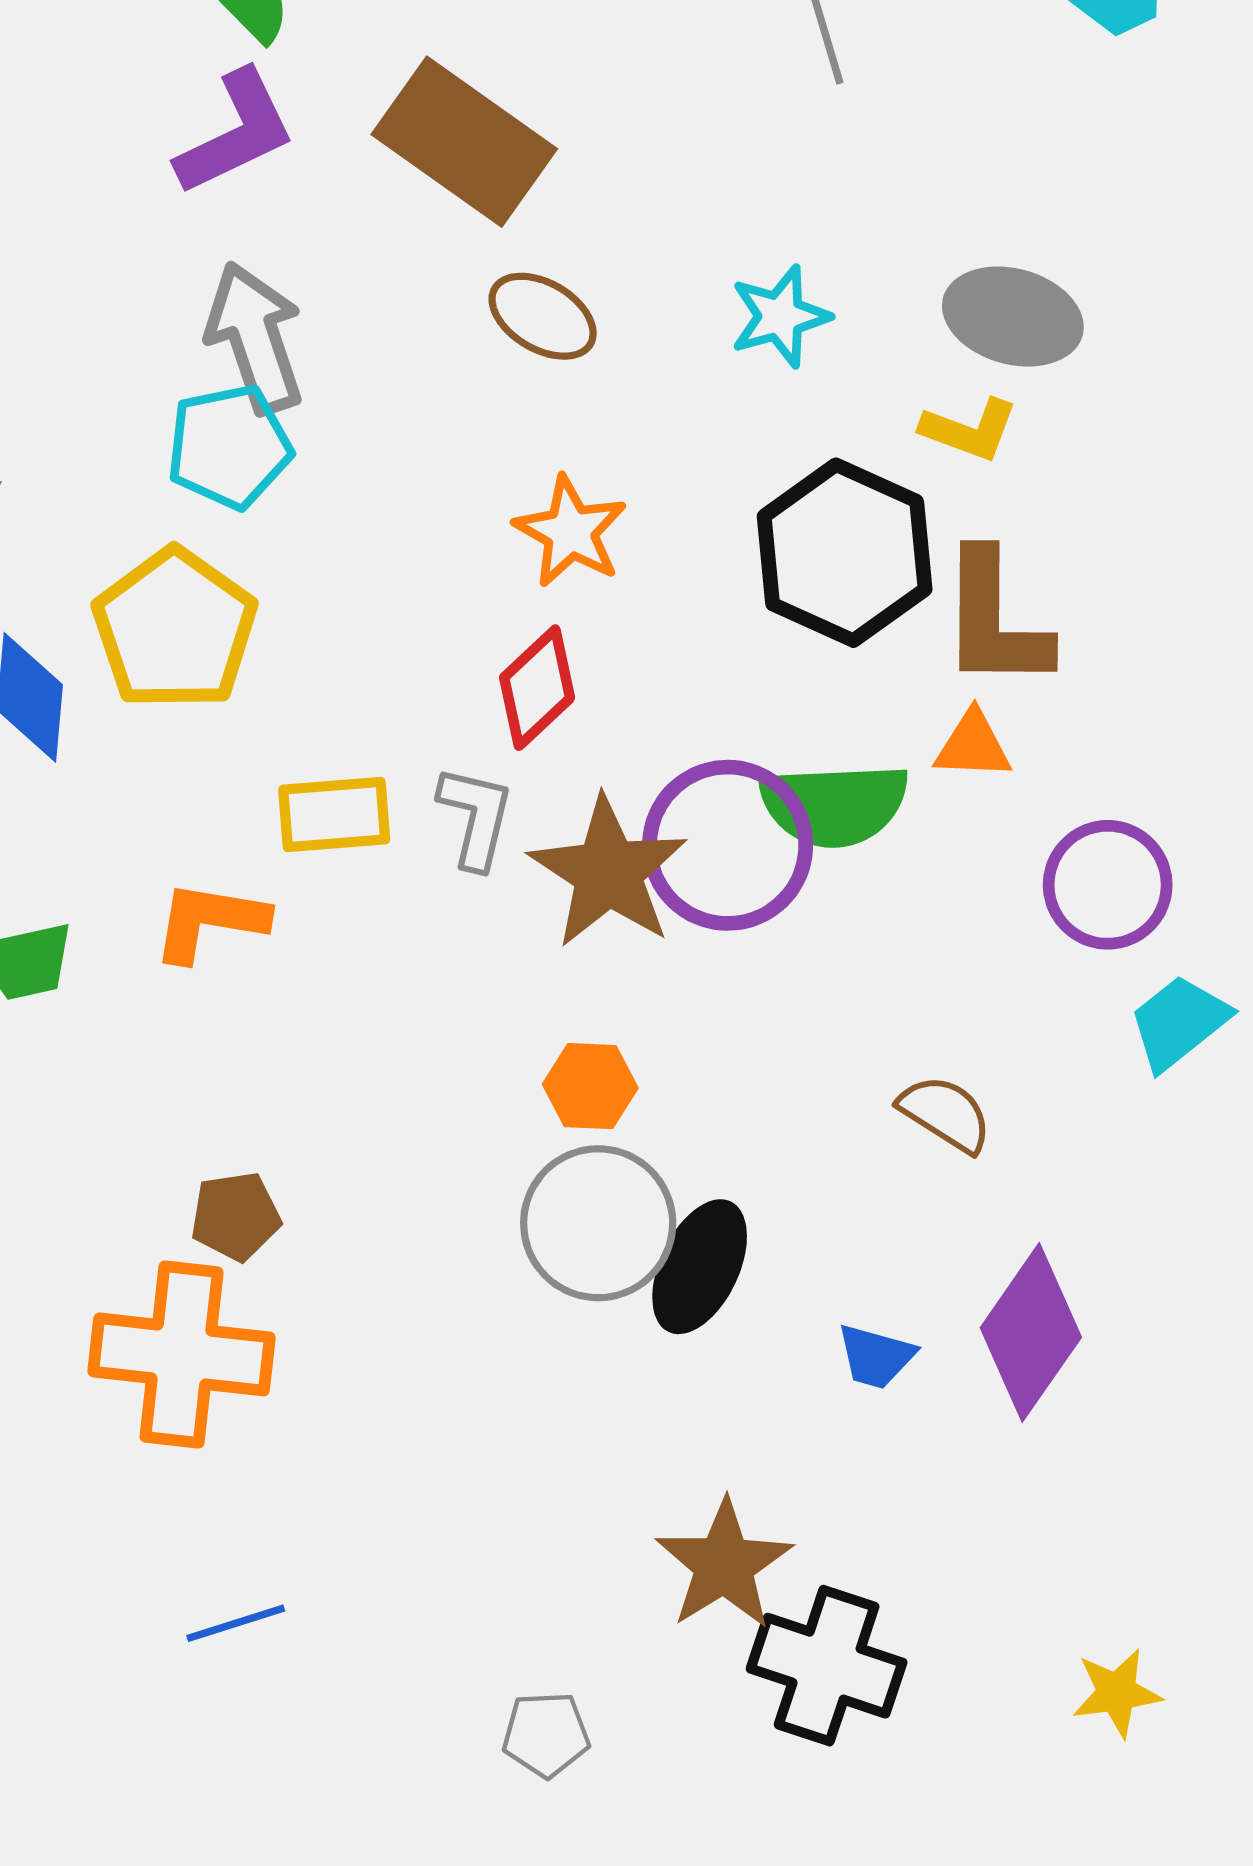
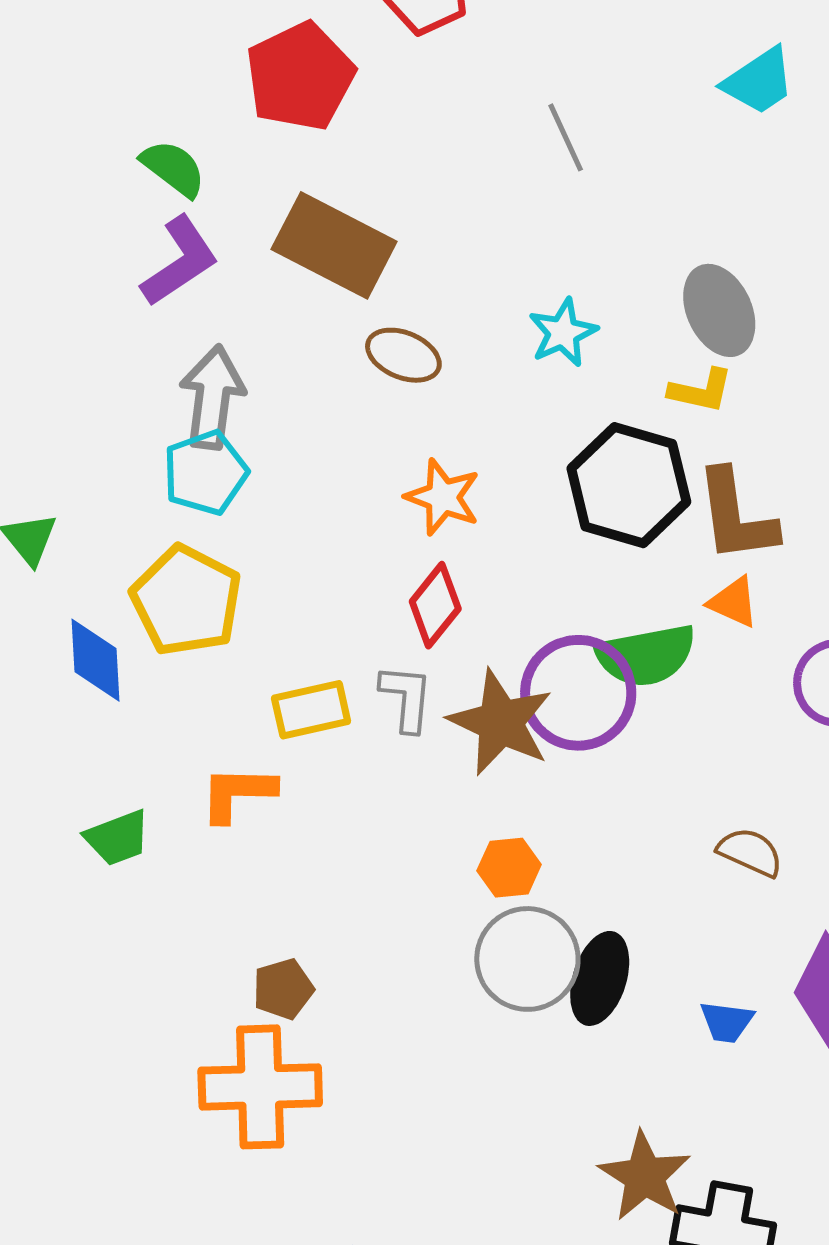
gray ellipse: (1013, 317) -> (719, 310), turned 58
gray arrow: (255, 338) -> (212, 397), turned 34
orange triangle: (973, 745) -> (733, 602), turned 30

